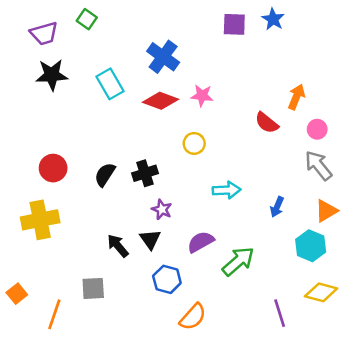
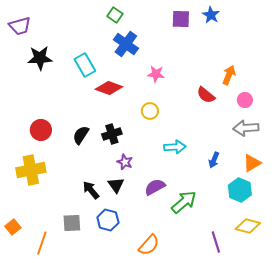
green square: (87, 19) -> (115, 15), moved
purple trapezoid: (44, 33) -> (20, 26), moved
red diamond: (161, 101) -> (109, 88), moved
gray arrow: (318, 165) -> (246, 128), turned -55
blue hexagon: (167, 279) -> (108, 220), moved

